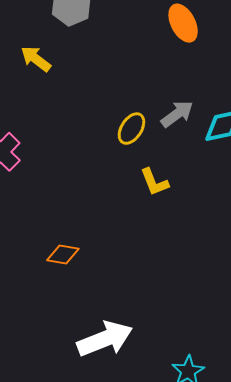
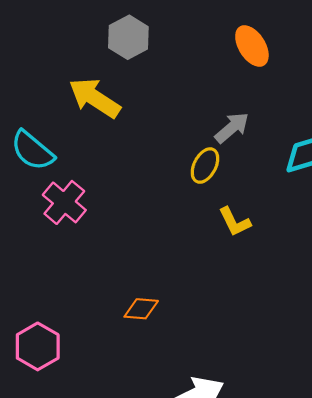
yellow arrow: (36, 59) -> (95, 98), size x1.5
gray arrow: (177, 114) -> (232, 128), moved

